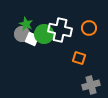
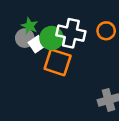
white square: (32, 39) -> (37, 44), turned 32
orange square: (79, 58) -> (58, 62), moved, size x1.6

